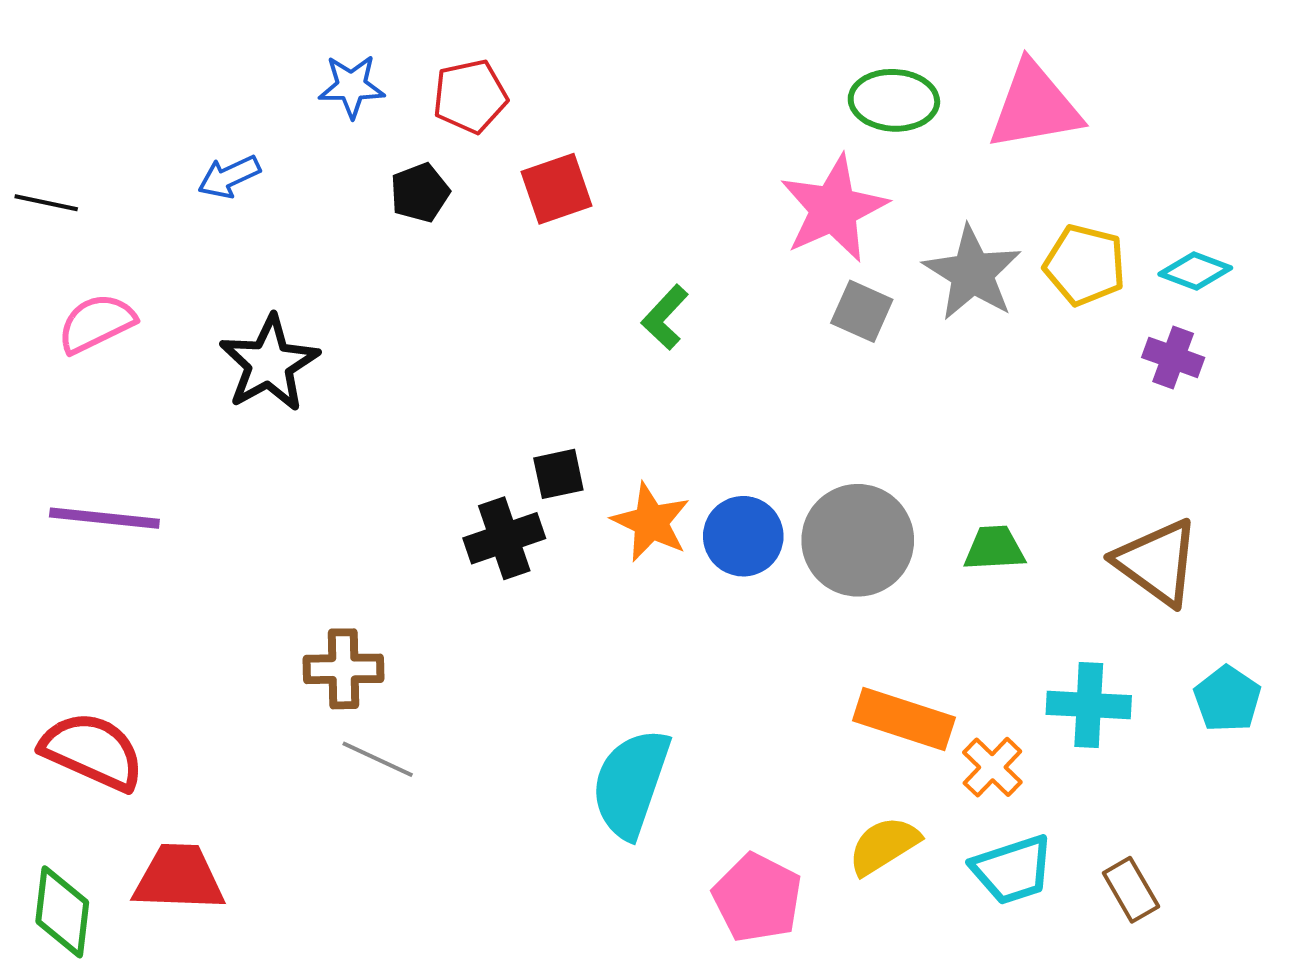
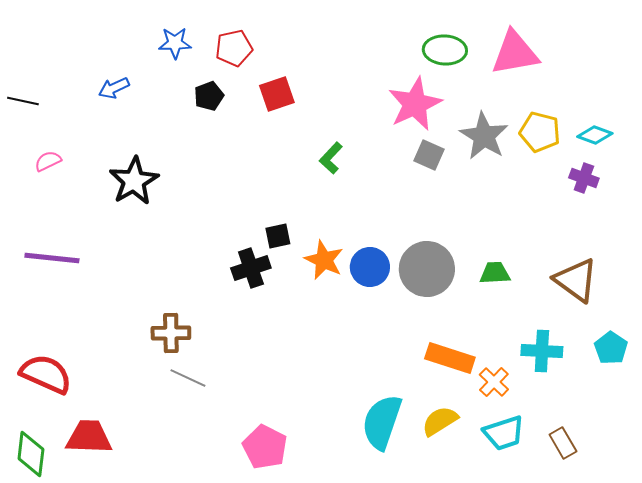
pink semicircle: (96, 323) -> (48, 161), size x0.7
cyan semicircle: (631, 783) -> (382, 422), moved
pink pentagon: (757, 898) -> (265, 447), moved

